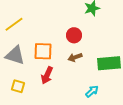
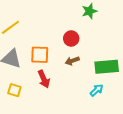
red arrow: (47, 75) -> (44, 79), turned -48
cyan arrow: (92, 91) -> (96, 90), moved

